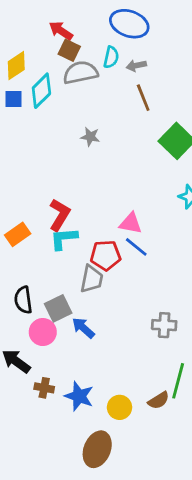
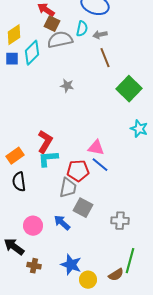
black semicircle: (23, 300) -> (19, 182), moved
gray square: (58, 308) -> (83, 208), moved, turned -36
blue star: (79, 396) -> (71, 265), moved

